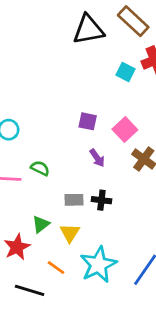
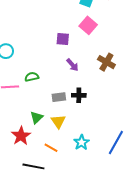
pink square: (125, 130) -> (88, 25), moved
green semicircle: (40, 168) -> (32, 77), turned -32
cyan star: (98, 265) -> (81, 142), size x0.6

